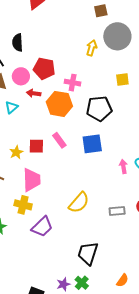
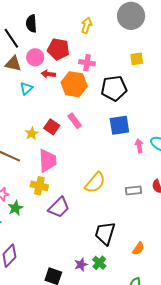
yellow arrow: (92, 48) -> (87, 25), moved
blue square: (92, 144) -> (119, 125), moved
red square: (36, 146) -> (52, 127), turned 35
orange semicircle: (122, 280) -> (138, 249), moved

